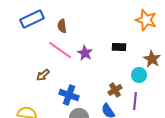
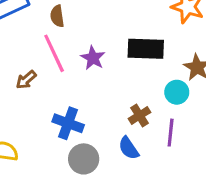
black rectangle: (119, 47) -> (146, 49), size x1.6
pink line: (60, 50) -> (54, 53), turned 30
brown arrow: (43, 75) -> (26, 80), moved

